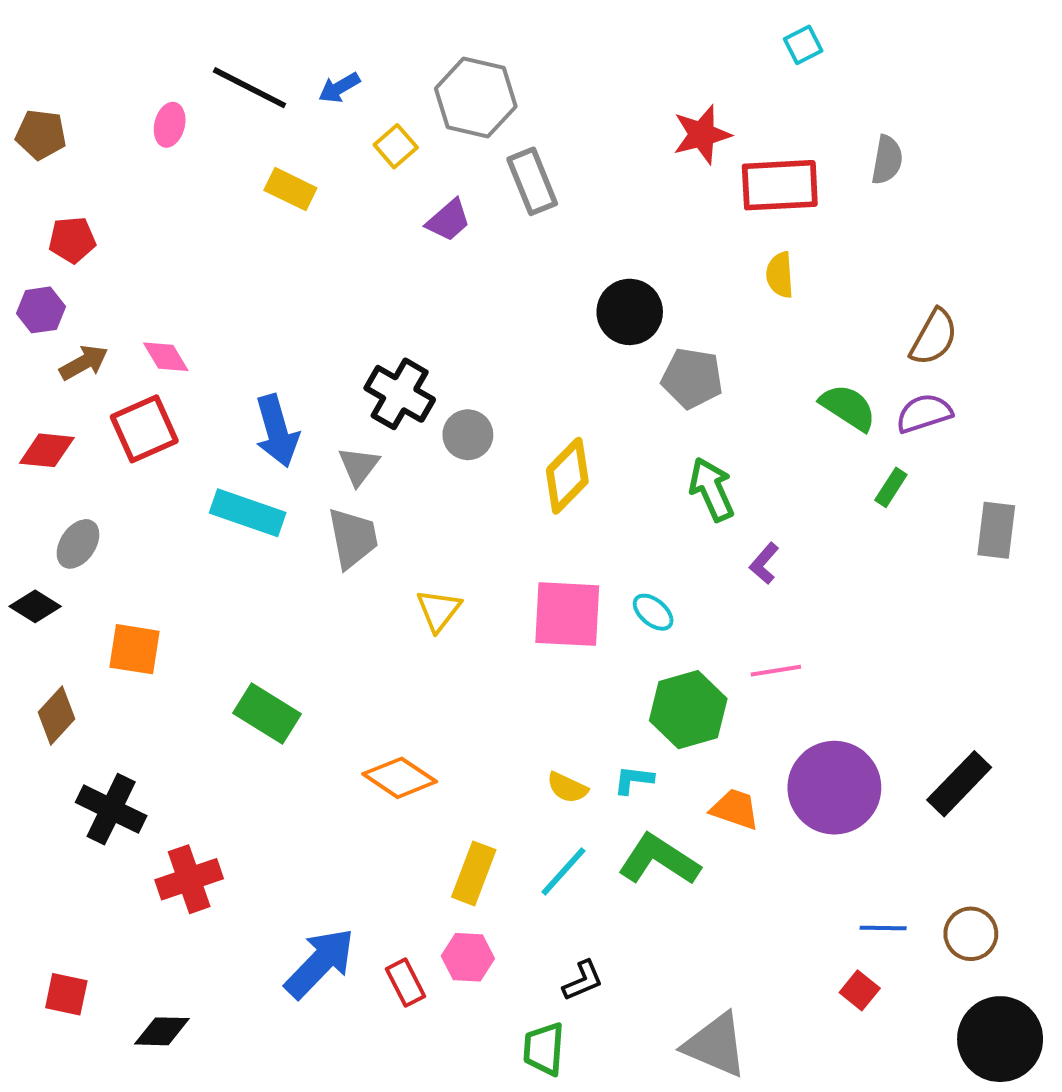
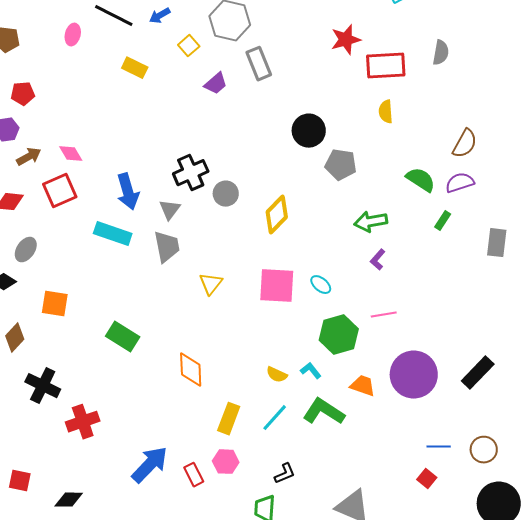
black cross: (400, 394) -> (191, 173), turned 36
green arrow: (712, 489) -> (371, 222), moved, turned -76
orange diamond: (400, 778) -> (191, 370), turned 54
cyan L-shape: (634, 780) -> (311, 371), turned 45

